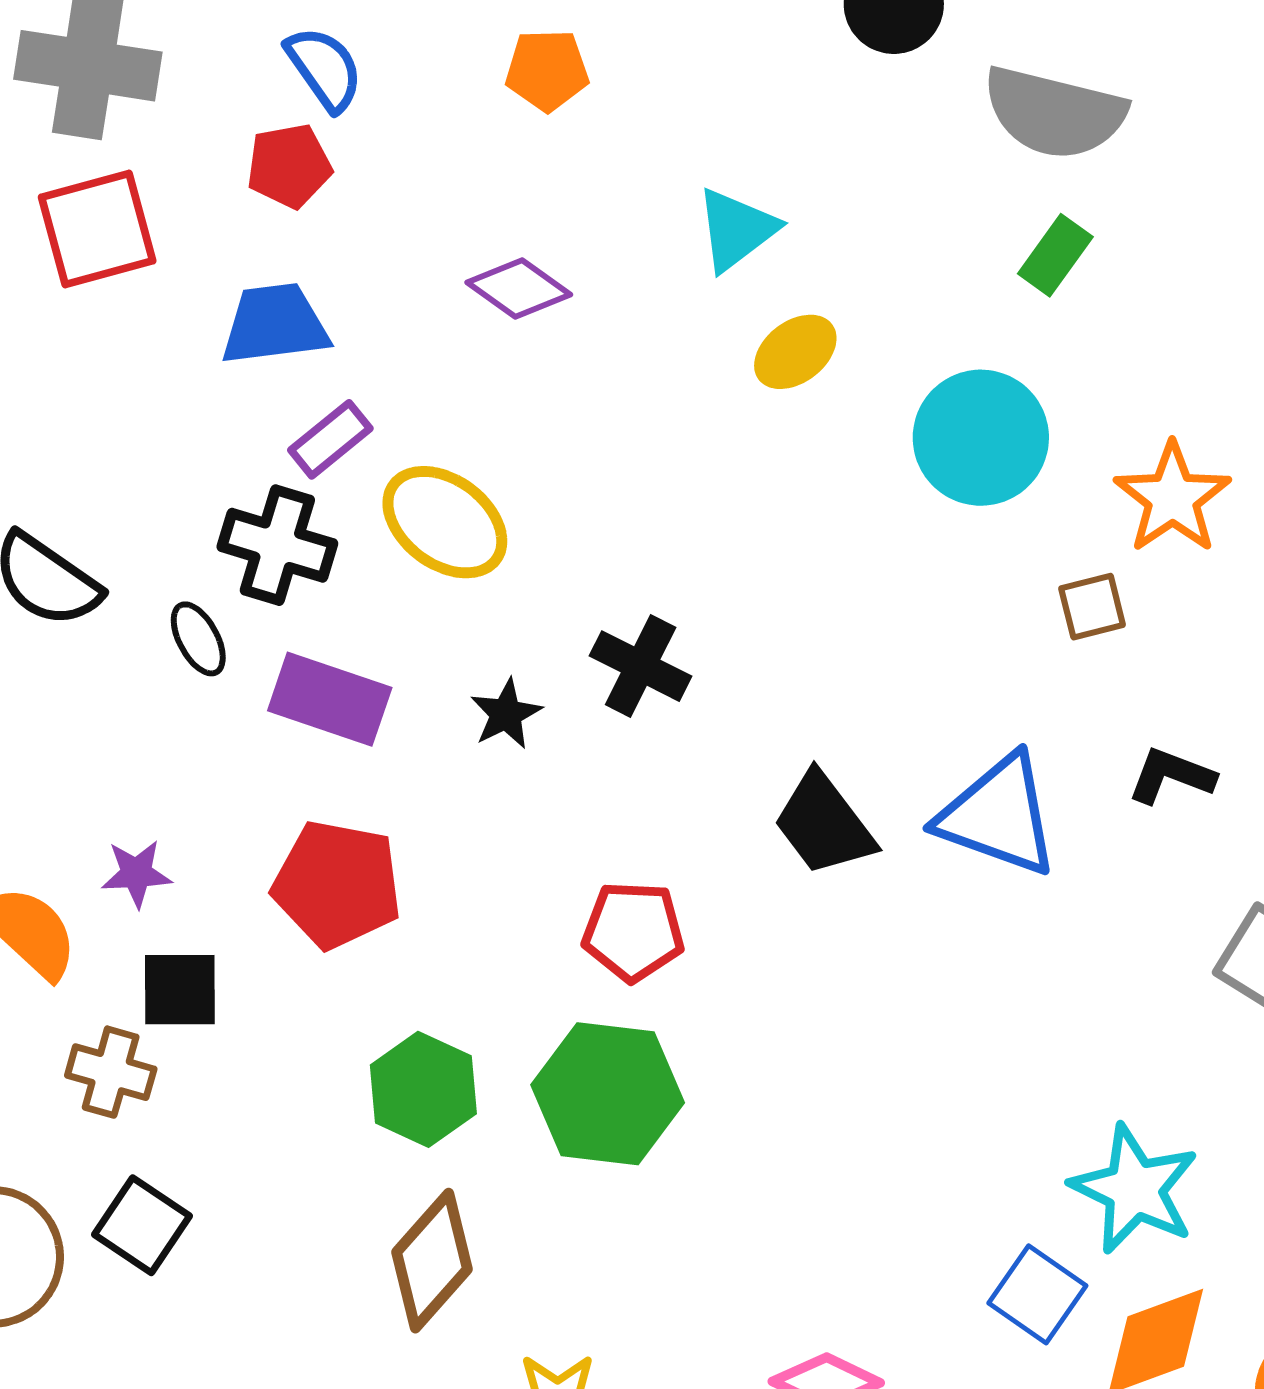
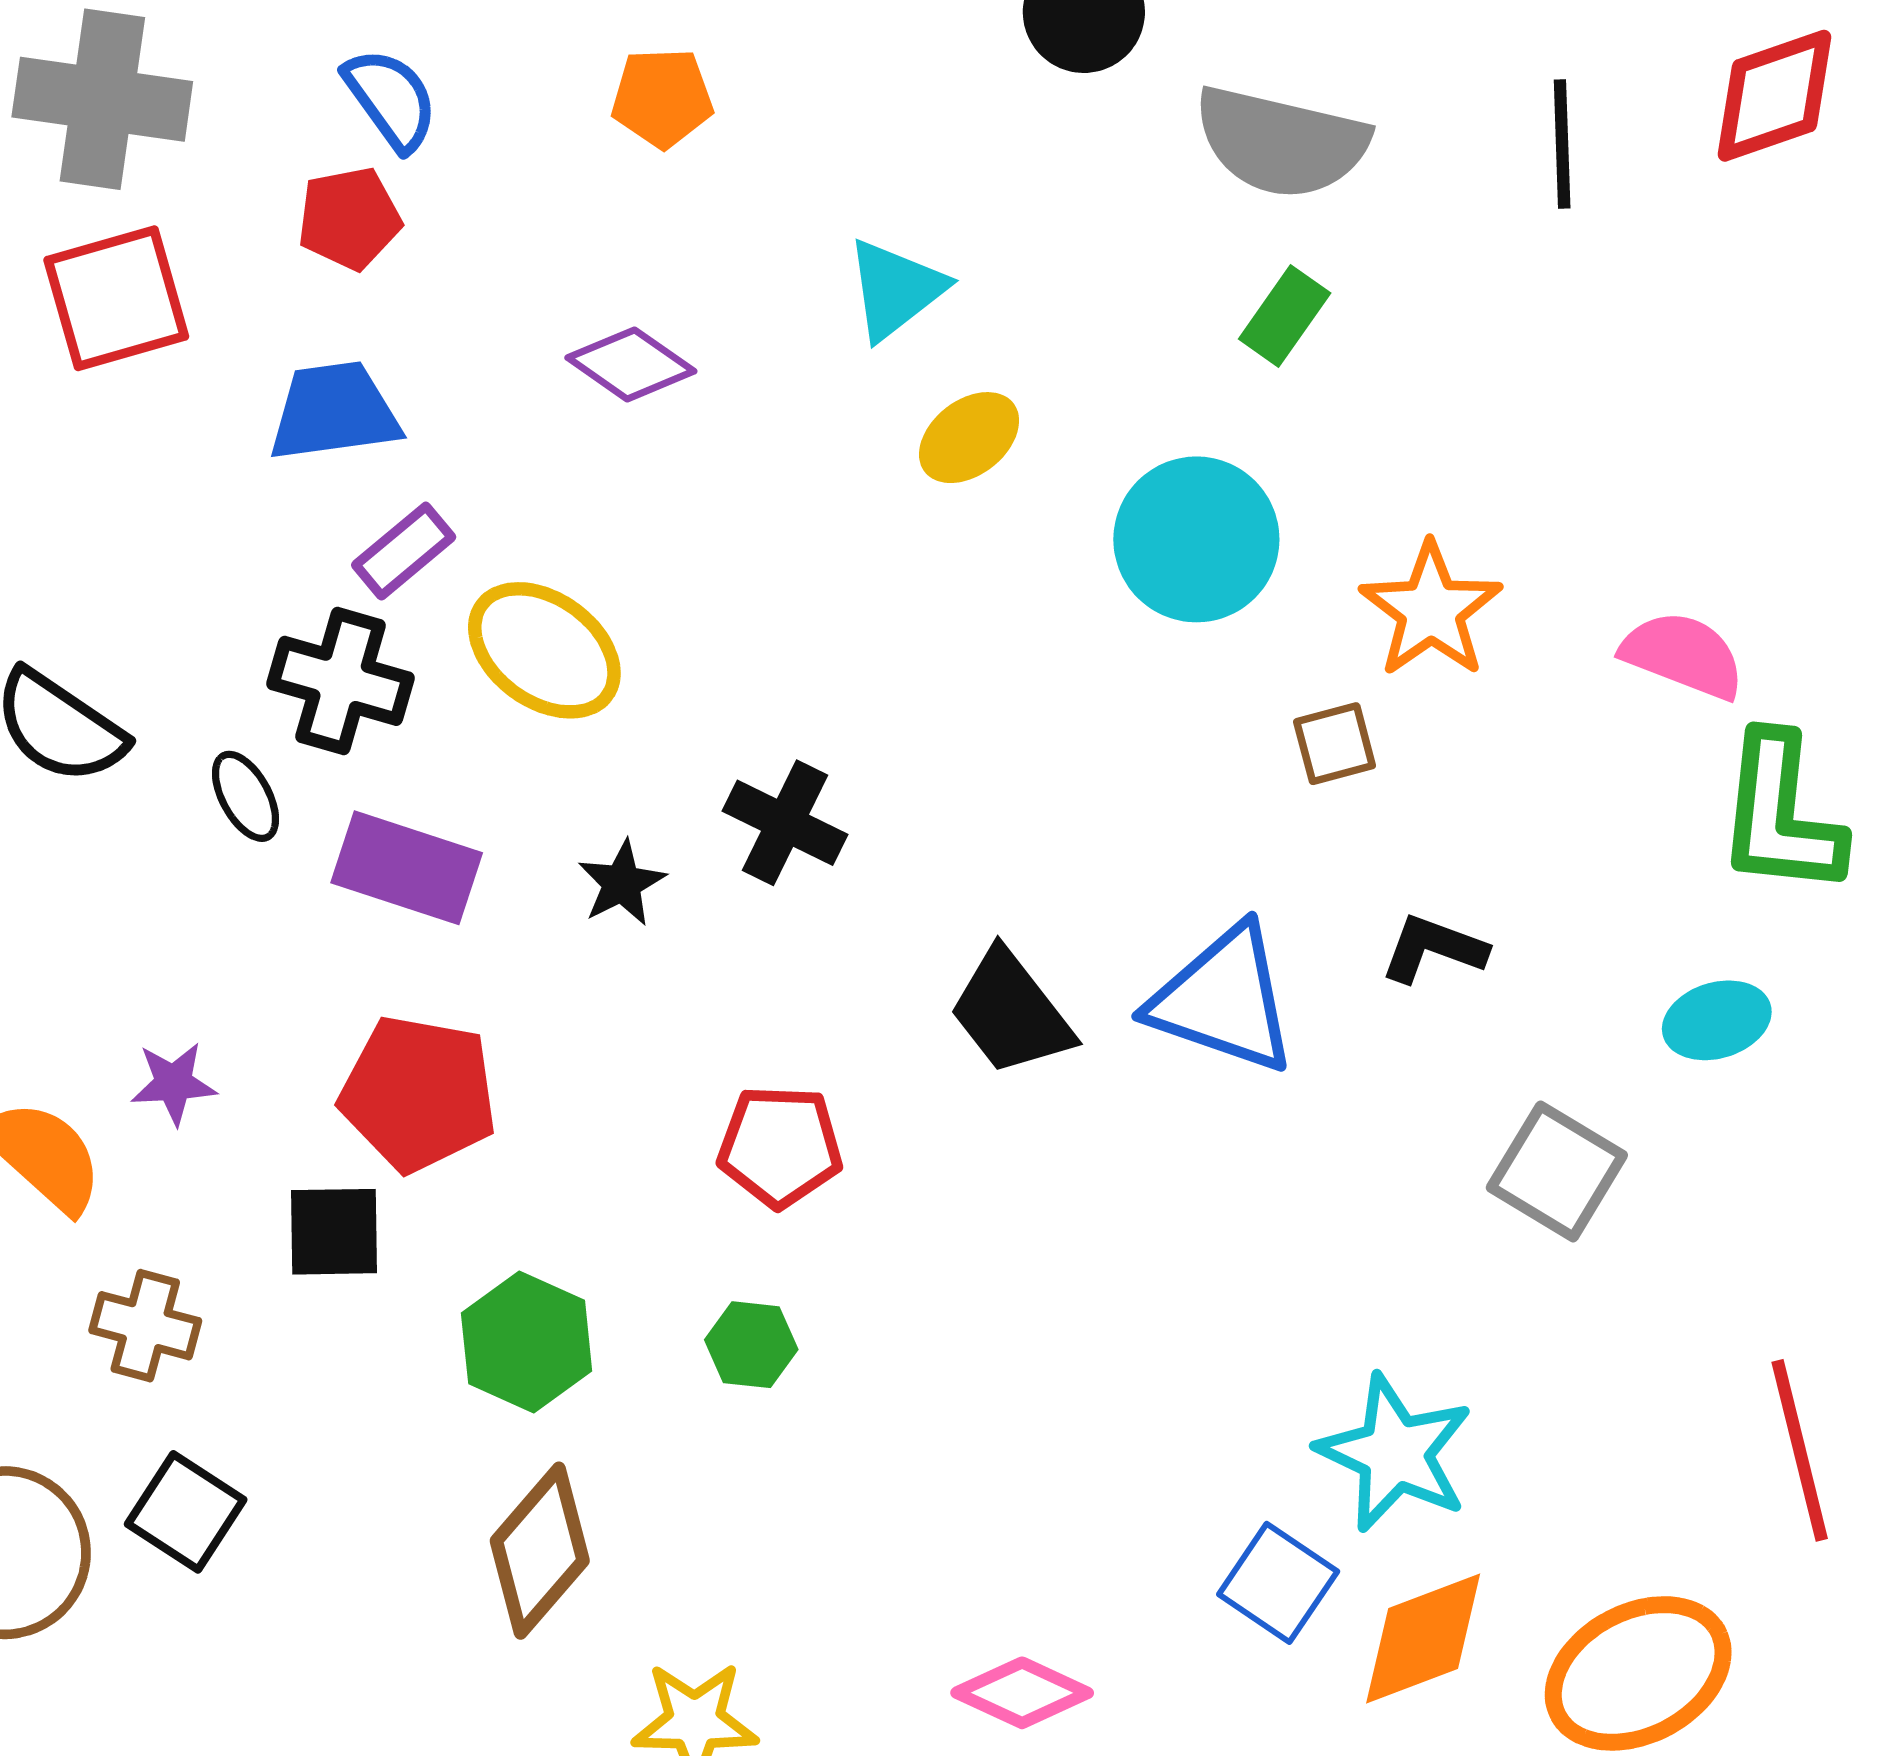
black square: (180, 990) -> (334, 1232), moved
green hexagon: (608, 1094) -> (751, 1345), size x0.5

